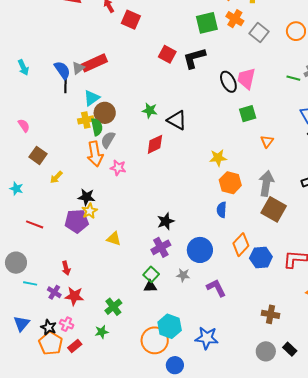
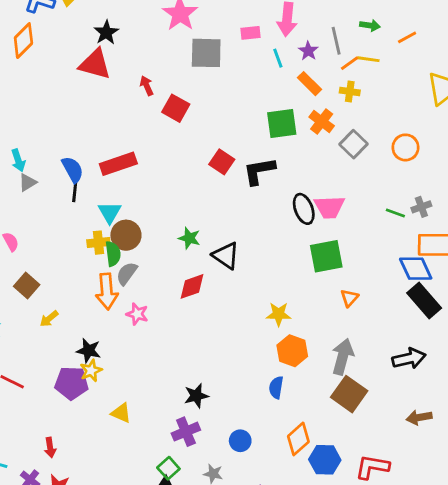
gray triangle: (78, 68) -> (28, 182), moved
pink trapezoid: (246, 79) -> (329, 207), turned -110
cyan triangle: (92, 98) -> (110, 212), turned -30
green square: (248, 114) -> (326, 256), size x1.4
blue circle: (200, 250) -> (240, 441), size x0.6

